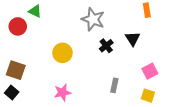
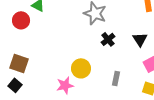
black triangle: (133, 39) -> (140, 39), moved
yellow circle: (62, 53) -> (81, 68), moved

